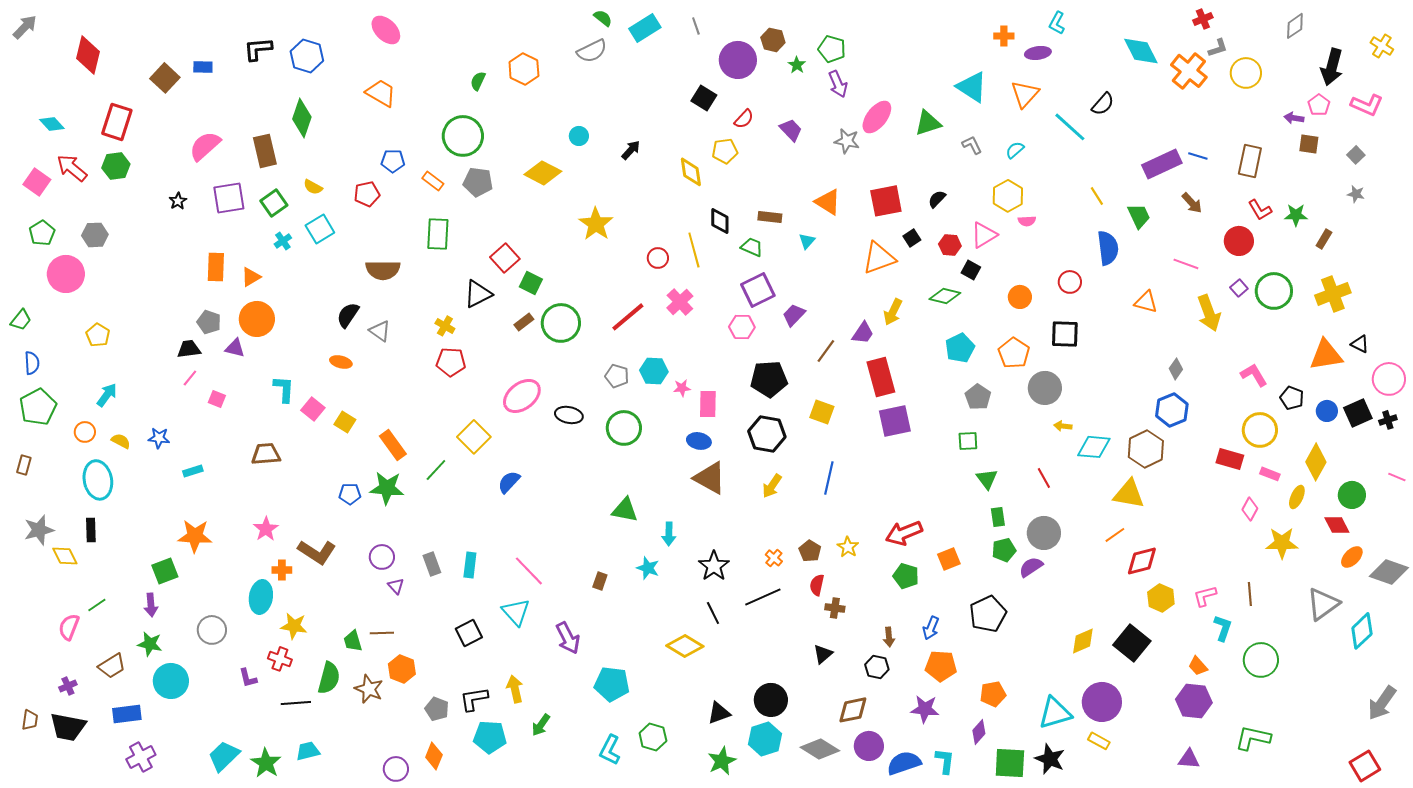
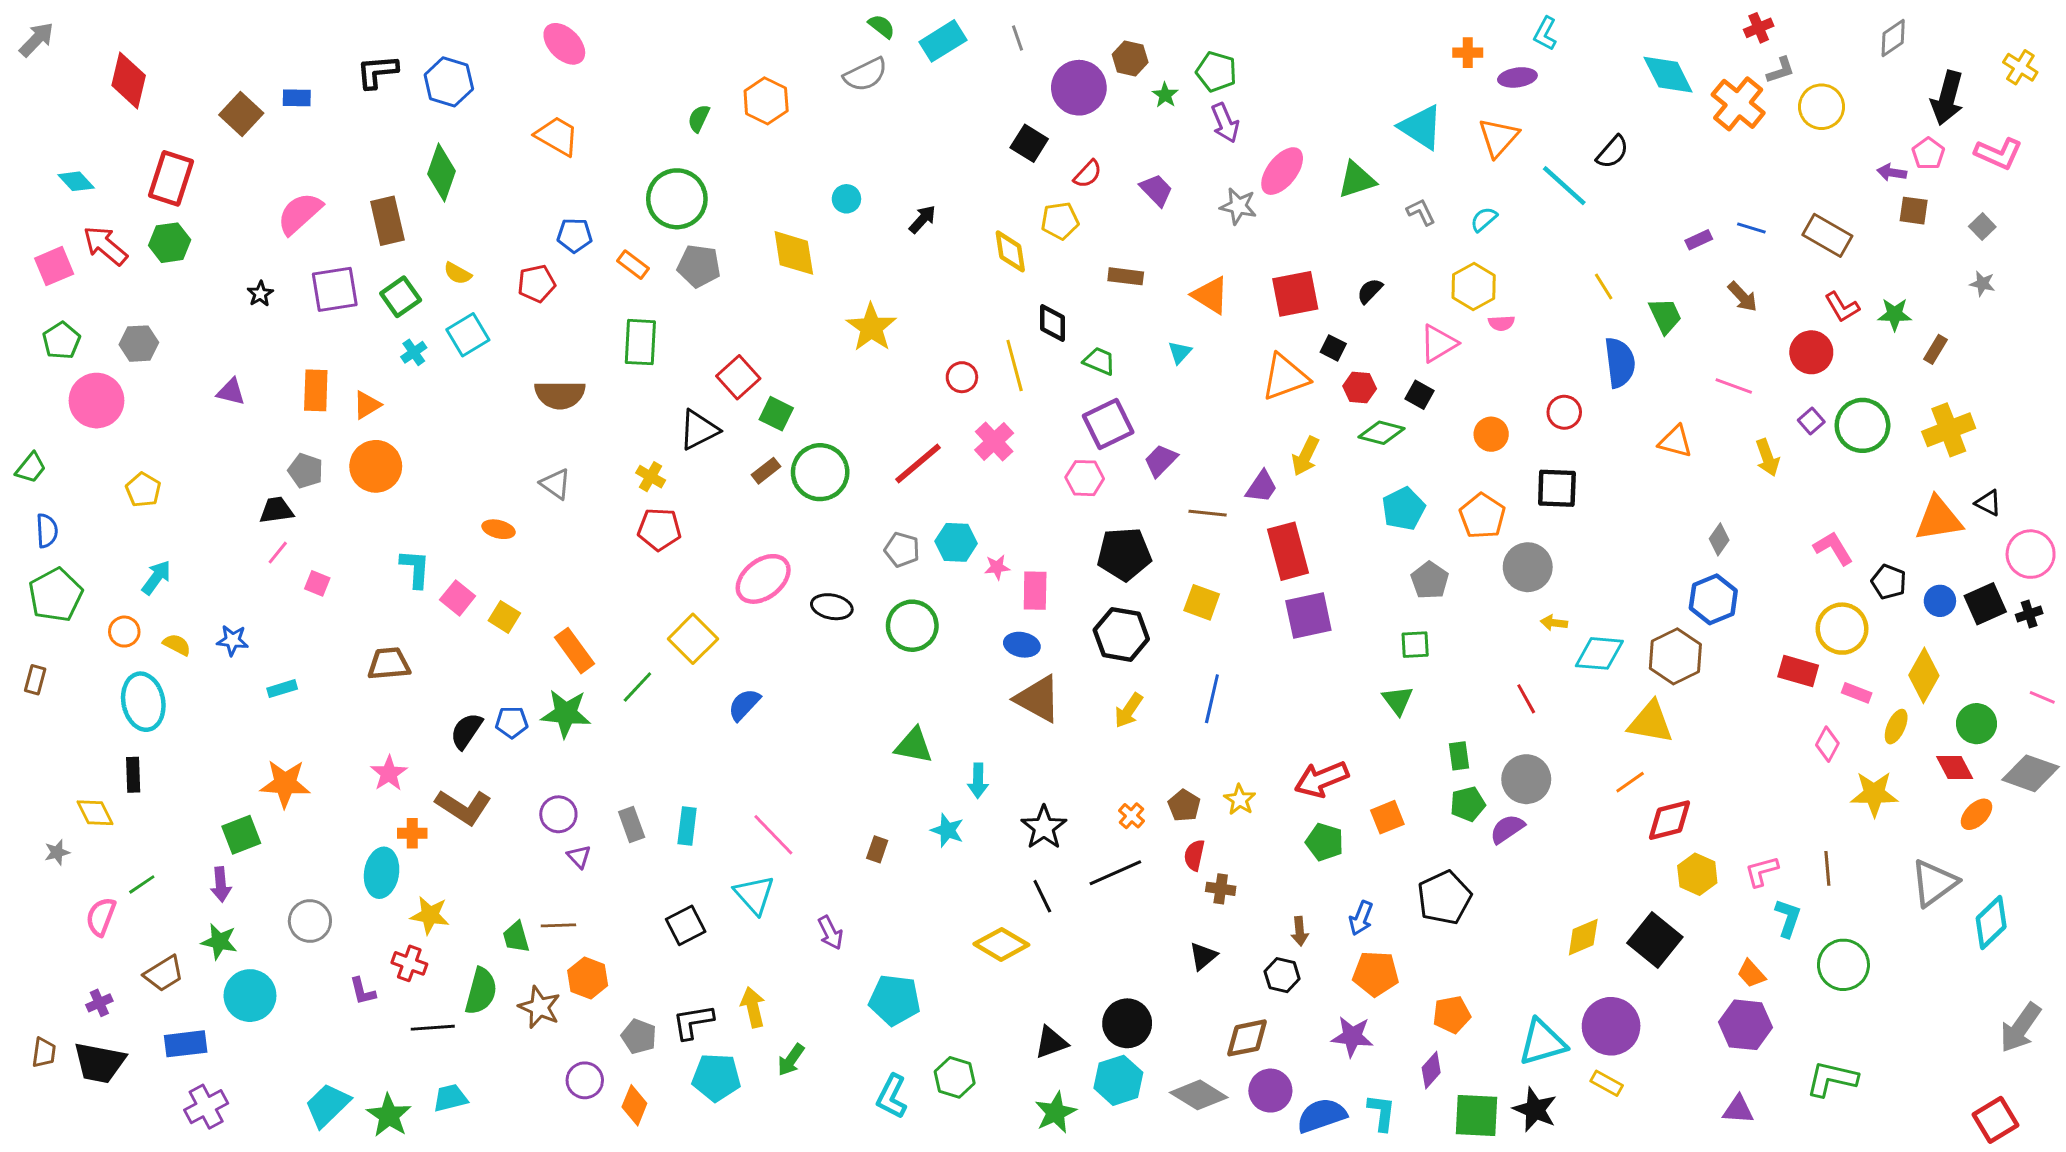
brown rectangle: (1250, 161) -> (1827, 235), turned -72
purple rectangle: (1162, 164) -> (1699, 240), size x0.5
yellow diamond: (543, 173) -> (794, 253), turned 54
pink square: (37, 182) -> (54, 266), turned 32
brown rectangle: (770, 217) -> (1126, 276), moved
black square: (912, 238) -> (1333, 348), turned -30
red hexagon: (950, 245) -> (1360, 387), moved
yellow arrow: (1209, 313) -> (1767, 458), size x0.7
black semicircle: (348, 315) -> (466, 731), moved
purple triangle: (235, 348) -> (231, 392), moved
brown line: (826, 351) -> (1208, 513), turned 60
green triangle: (987, 479) -> (1398, 700), moved
gray star: (39, 530) -> (57, 852), moved, size x0.6
gray diamond: (1389, 572) -> (2031, 773), moved
purple arrow: (568, 638) -> (830, 933), size x0.7
purple circle: (396, 769) -> (585, 1080), moved

